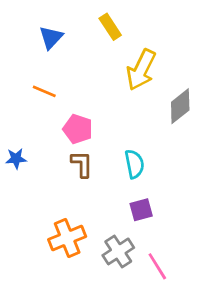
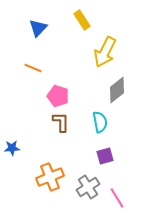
gray diamond: (180, 106) -> (117, 90), moved
blue star: (16, 159) -> (12, 148), moved

